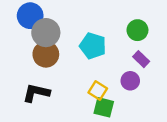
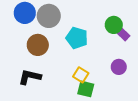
gray circle: (46, 33) -> (49, 16), moved
purple rectangle: (141, 59) -> (123, 34), moved
purple circle: (130, 81) -> (119, 67), moved

